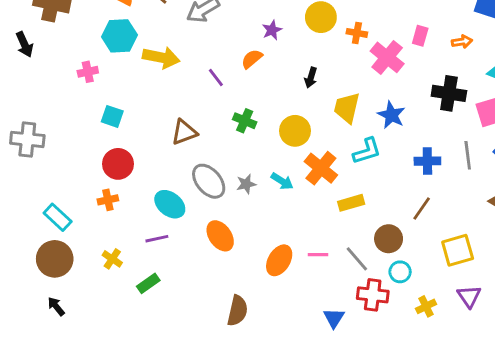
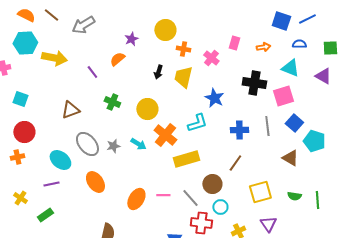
orange cross: (357, 33) -> (183, 49), moved
pink cross: (387, 57) -> (211, 58), size x0.7
yellow trapezoid: (347, 108) -> (183, 77), moved
yellow rectangle: (351, 203) -> (186, 159), size x1.4

